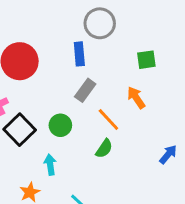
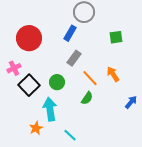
blue rectangle: (79, 54) -> (70, 33), turned 35
orange arrow: (136, 98) -> (113, 74), moved
cyan arrow: (50, 165) -> (50, 109), size x1.6

